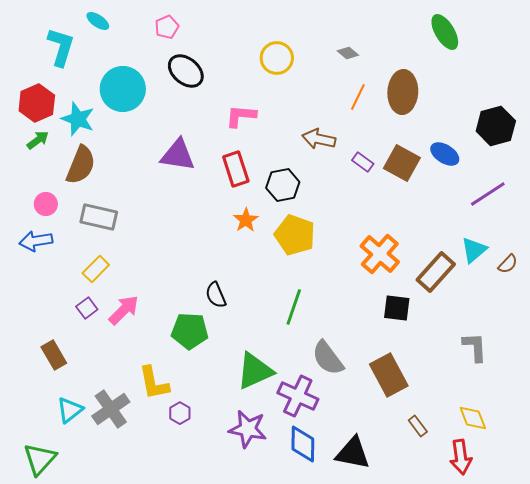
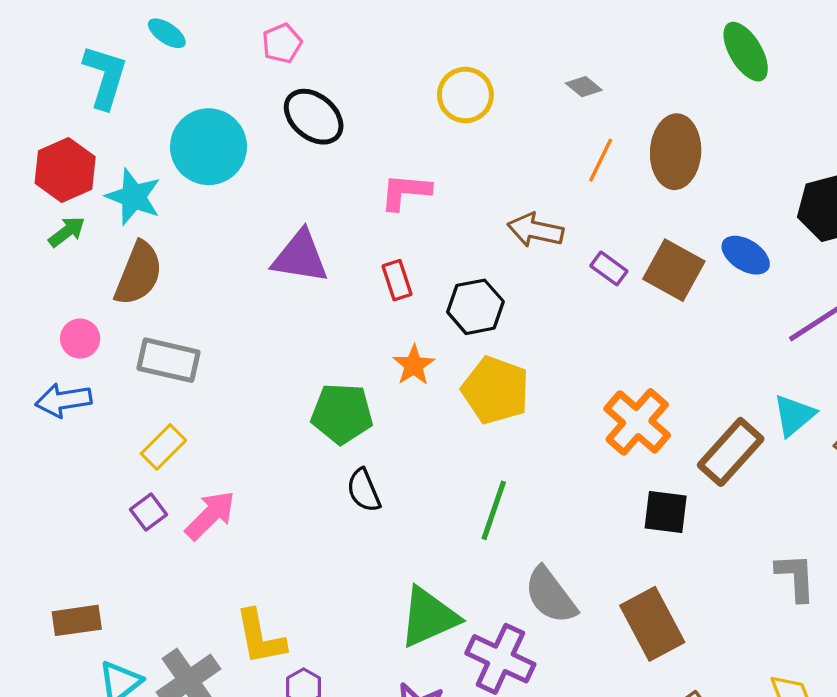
red rectangle: (236, 169) -> (397, 280), size x0.7
green pentagon: (190, 331) -> (342, 414), moved
brown rectangle: (54, 355) -> (77, 620), moved, turned -68

